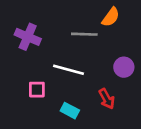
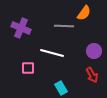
red arrow: (107, 99) -> (92, 75), moved
cyan rectangle: (70, 111) -> (61, 88), moved, turned 32

